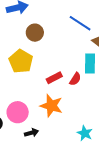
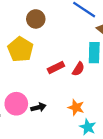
orange star: (51, 106) -> (76, 107), moved, size x0.7
black arrow: (32, 133) -> (38, 107), moved

